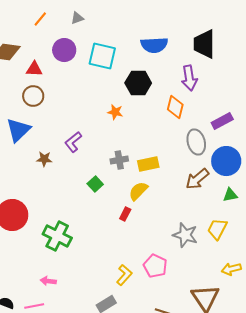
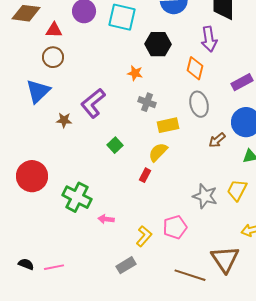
purple L-shape: (73, 142) -> (93, 103), size x1.4
gray ellipse: (196, 142) -> (199, 104), moved
gray cross: (119, 160) -> (147, 102), moved, turned 30
brown arrow: (197, 179) -> (217, 140), size x0.7
pink pentagon: (155, 266) -> (175, 227), turned 30
pink arrow: (48, 281) -> (106, 219), moved

